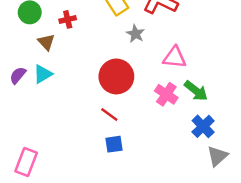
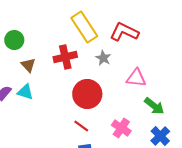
red cross: (68, 19) -> (65, 57), moved, size x1.6
cyan triangle: (43, 74) -> (25, 92), turned 48
pink cross: (166, 94) -> (121, 128), moved

